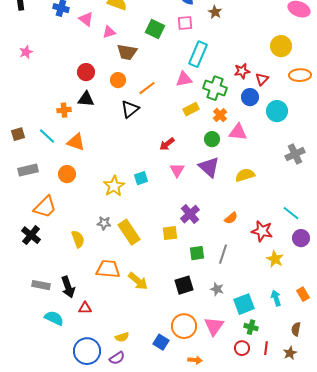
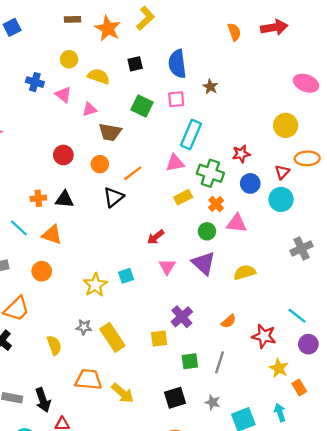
red triangle: (262, 79) -> (282, 172), moved
black triangle: (86, 99) -> (64, 199), moved
orange rectangle: (303, 294) -> (299, 387), moved

